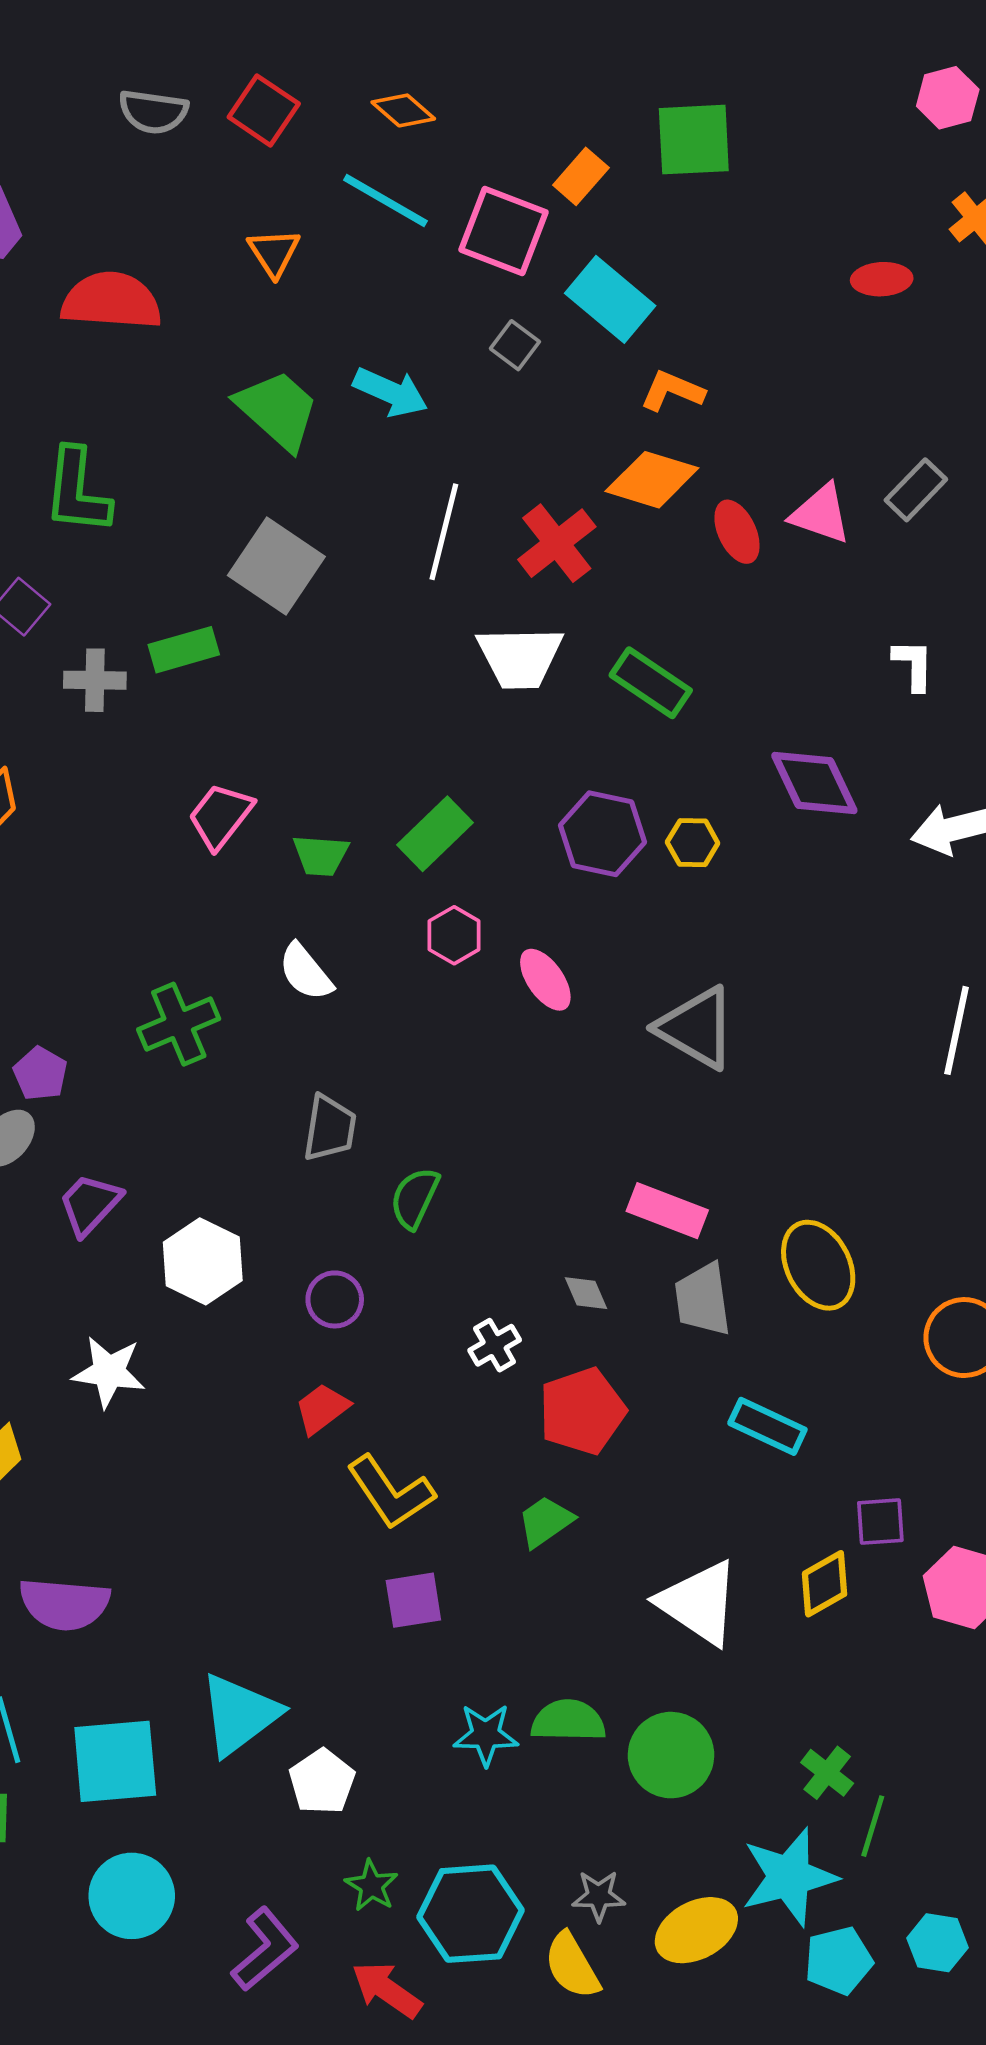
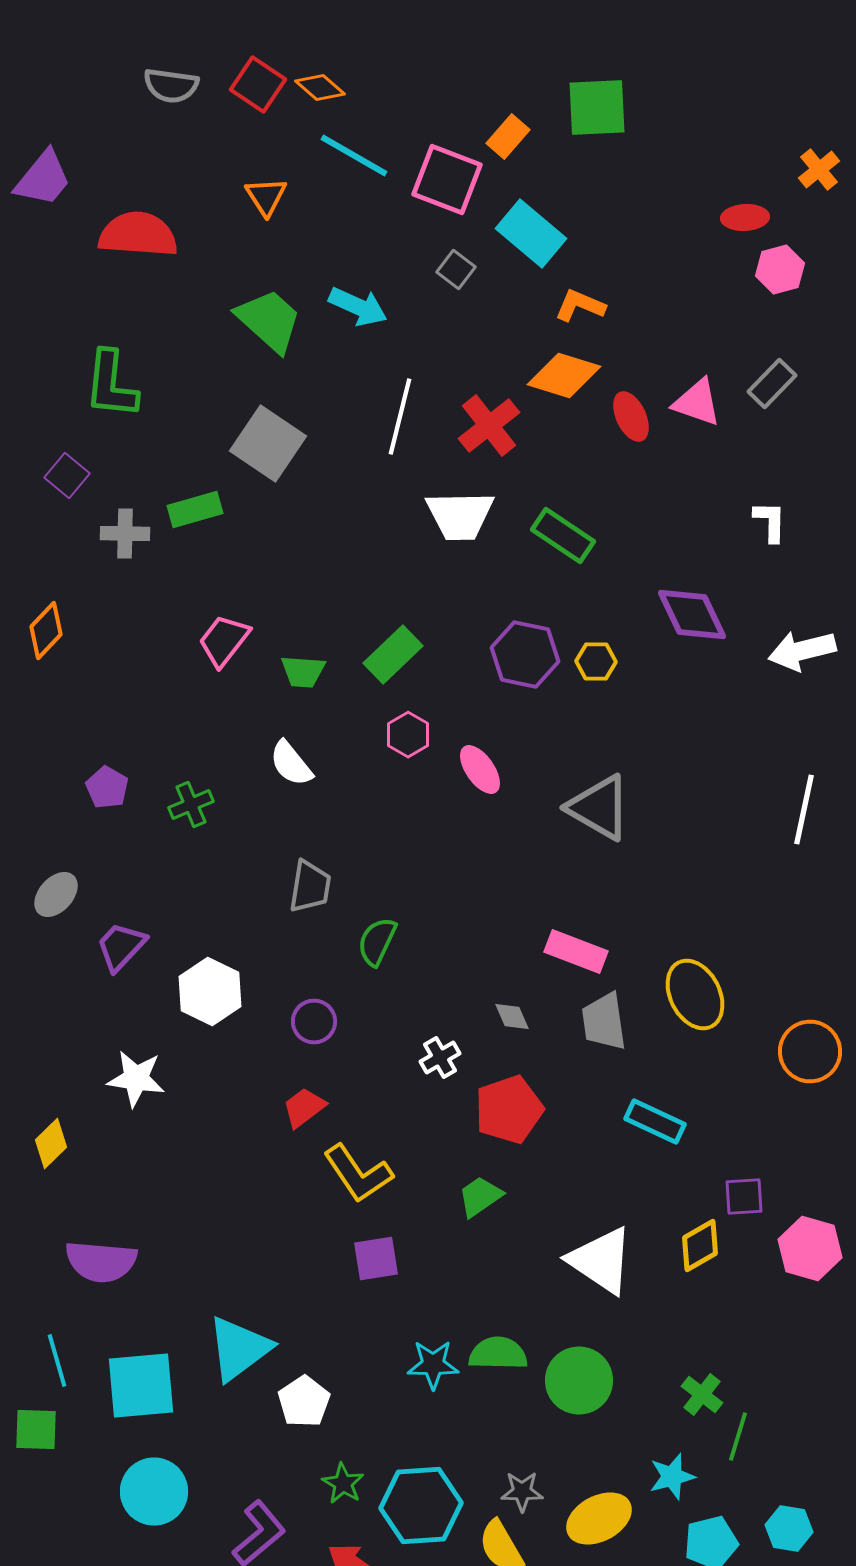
pink hexagon: (948, 98) -> (780, 270), moved
orange diamond: (403, 110) -> (320, 88), moved
green cross: (179, 1024) -> (191, 804), size x0.7
purple pentagon: (40, 1074) -> (107, 788), moved
cyan star: (789, 1877) -> (672, 1476), size x0.6

